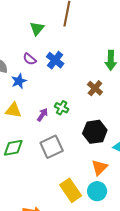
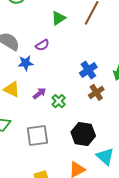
purple semicircle: (30, 59) -> (42, 45), turned -88
blue cross: (55, 60) -> (88, 70), moved
purple arrow: (42, 115) -> (39, 93), moved

